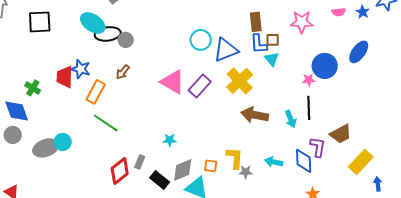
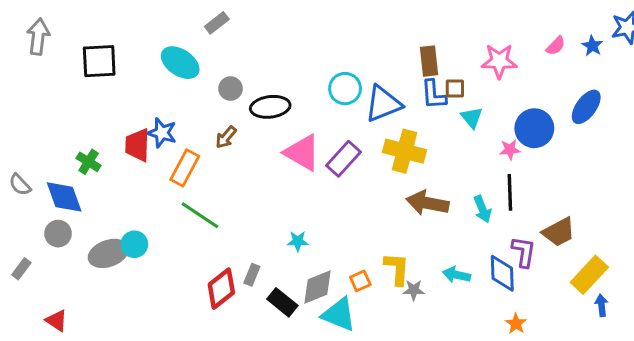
pink semicircle: (339, 12) -> (556, 46), turned -40
black ellipse: (108, 34) -> (270, 107), moved
cyan triangle: (272, 59) -> (472, 118), moved
yellow cross: (240, 81) -> (405, 151), turned -32
orange square: (211, 166) -> (360, 281), turned -32
blue arrow: (378, 184) -> (601, 305), moved

